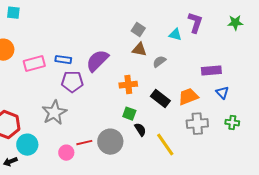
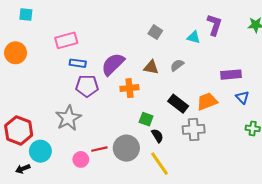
brown triangle: (139, 50) -> (151, 67), moved
pink rectangle: (34, 64) -> (66, 40), moved
orange cross: (128, 85) -> (129, 88), moved
gray cross: (197, 124) -> (194, 129), moved
yellow line: (165, 145) -> (159, 164), moved

